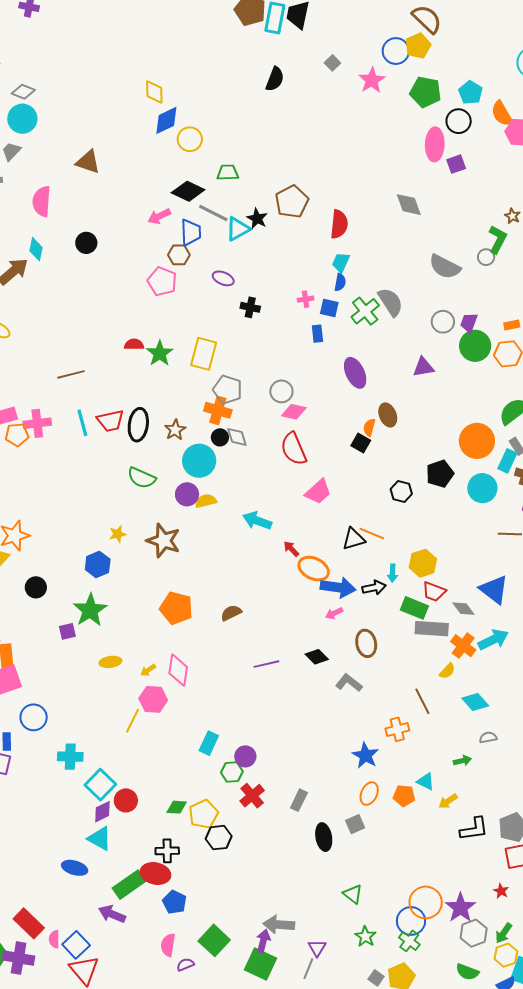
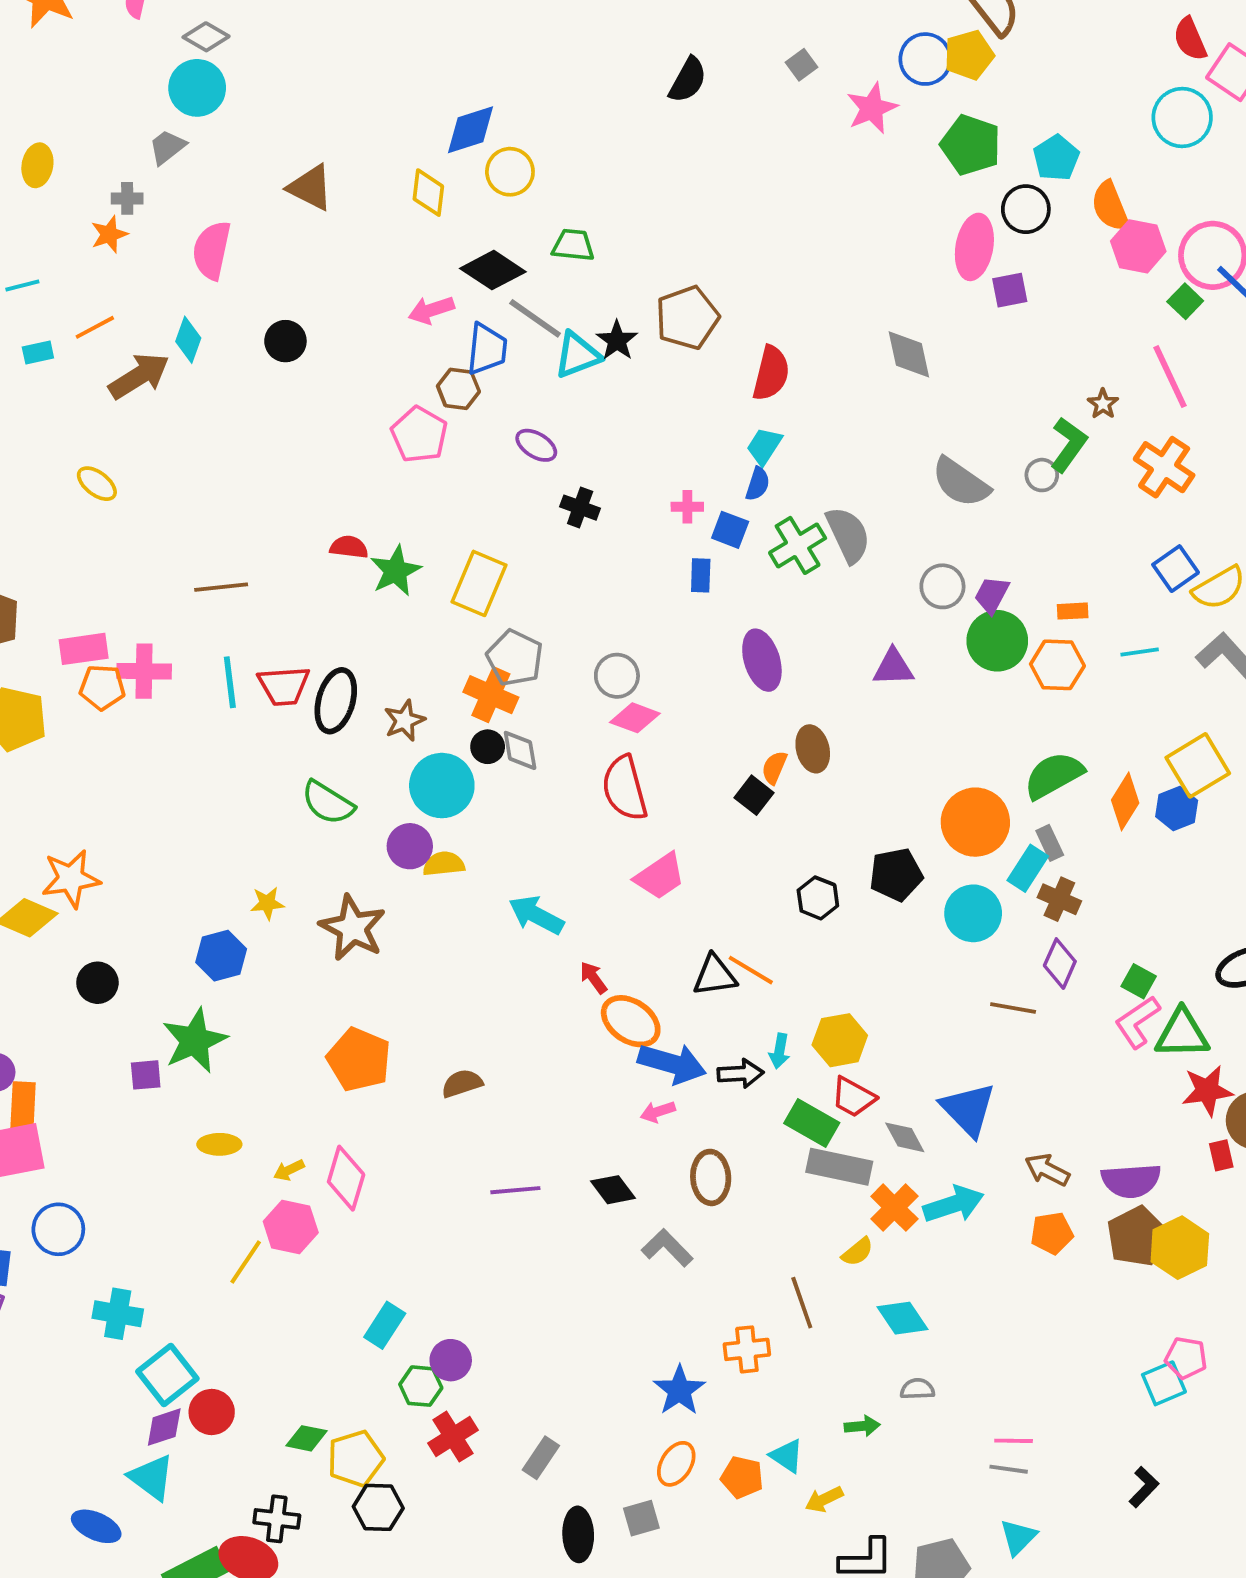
yellow diamond: (154, 92) -> (428, 193), moved

